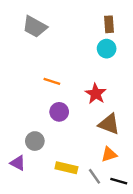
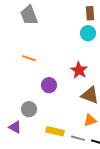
gray trapezoid: (35, 27) -> (29, 15), turned 40
orange line: (52, 81) -> (29, 58), moved
gray line: (94, 176) -> (78, 138), turned -40

